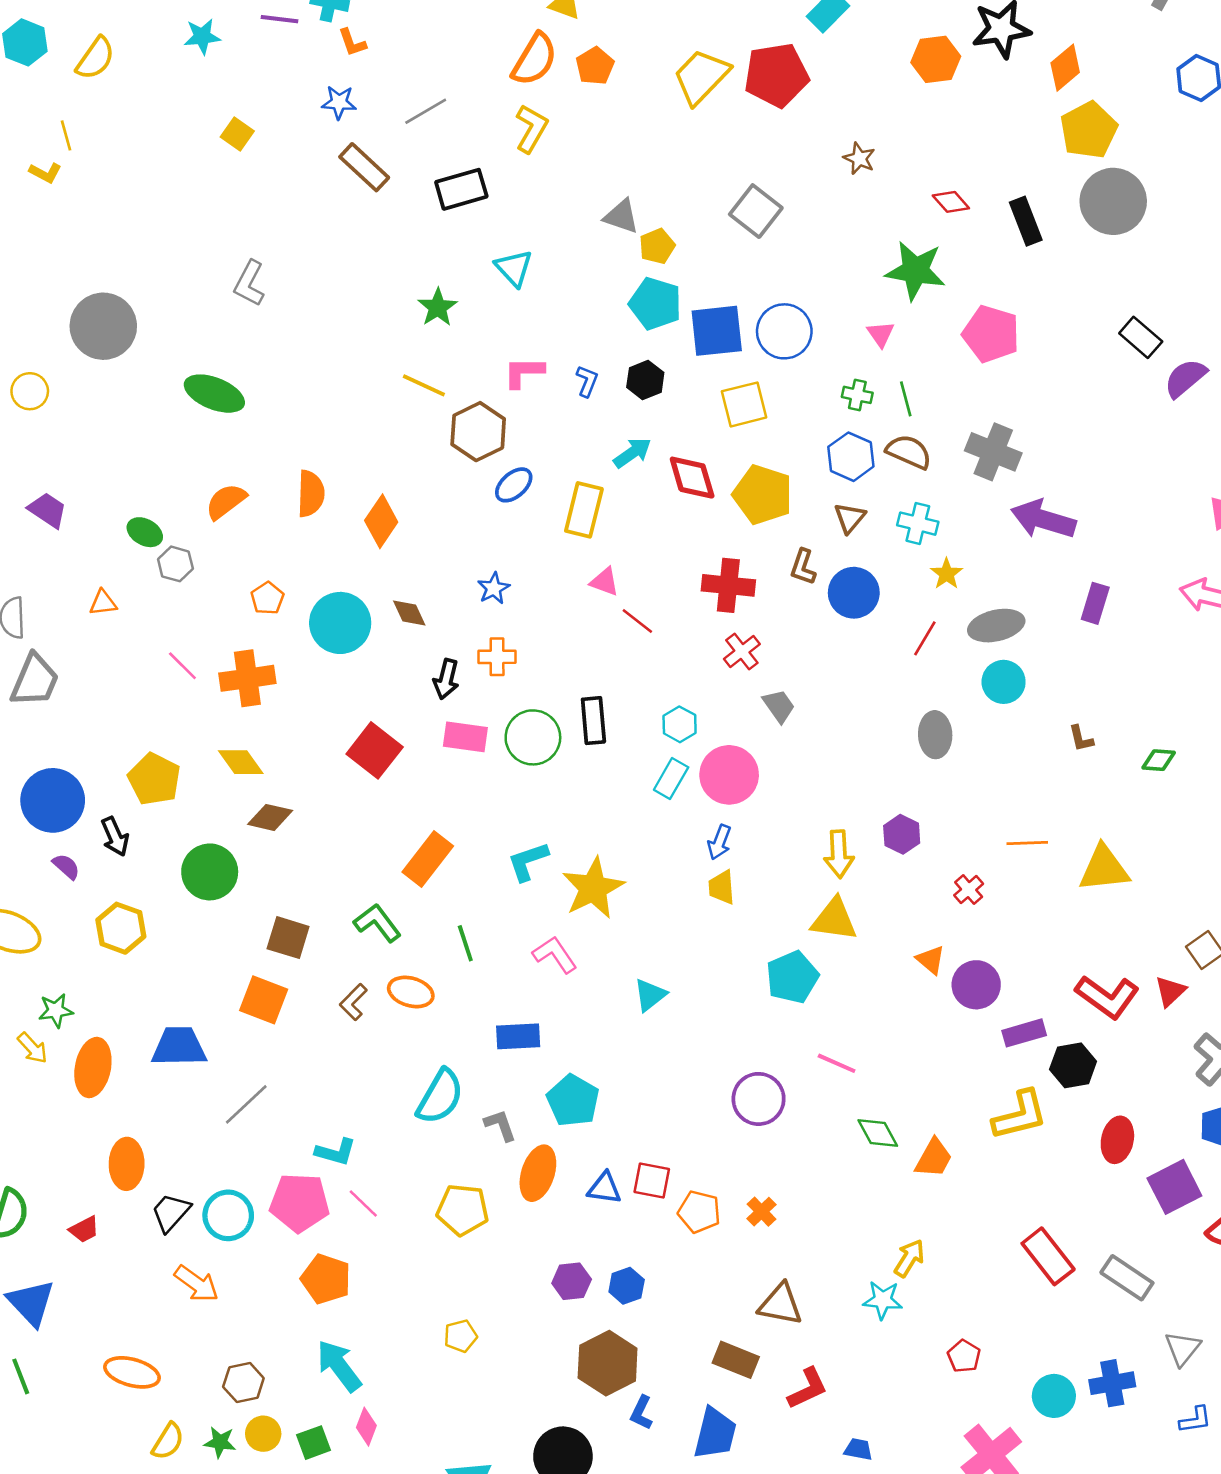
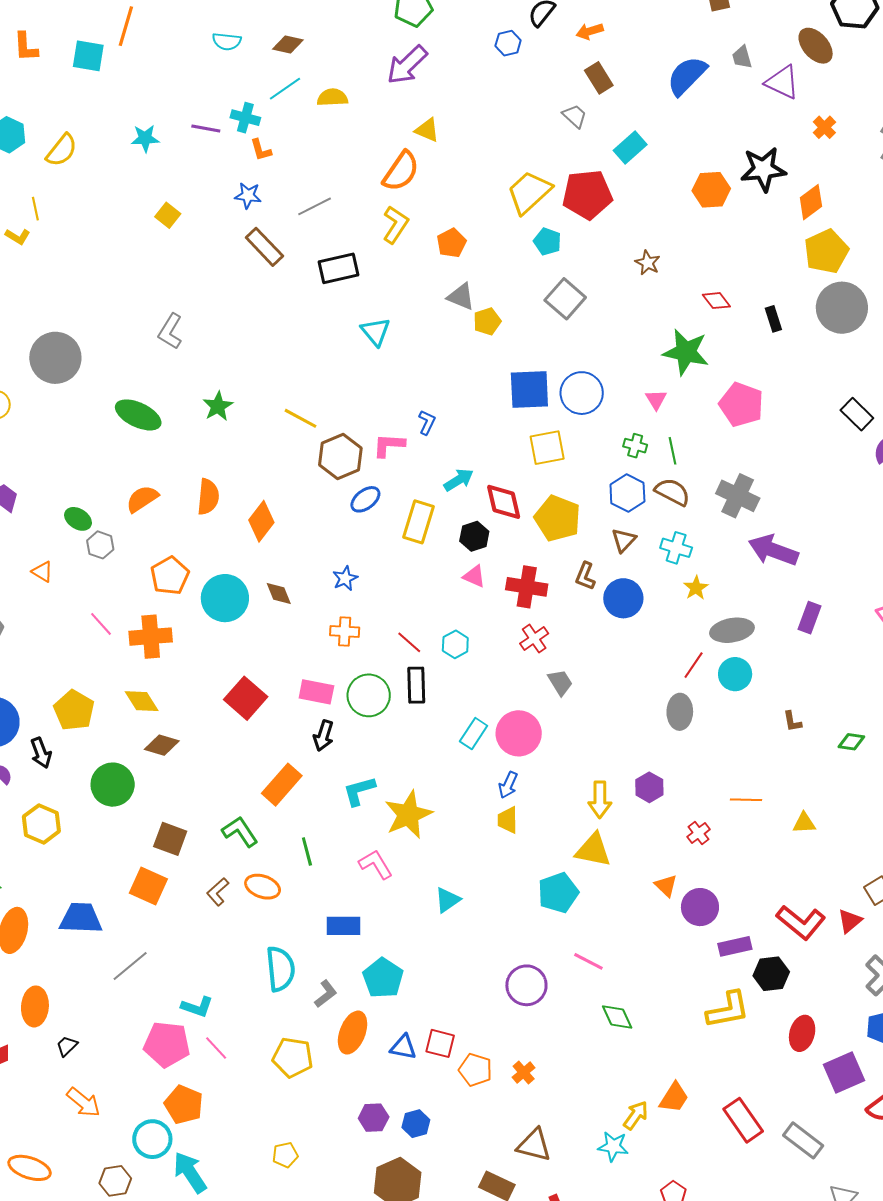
orange pentagon: (595, 66) -> (451, 243), moved
black rectangle: (1026, 221) -> (773, 319), size x0.7
cyan pentagon: (655, 304) -> (547, 241), moved, size x0.7
green star: (438, 307) -> (218, 406), moved
pink L-shape: (524, 372) -> (389, 445), moved
black hexagon: (645, 380) -> (474, 536), moved
pink triangle: (605, 582) -> (474, 576), moved
orange pentagon: (267, 598) -> (170, 576), size x1.5
orange triangle: (103, 603) -> (42, 572), turned 35
red line: (637, 621) -> (409, 642), moved
red line: (925, 638) -> (694, 665), moved
black arrow: (446, 679) -> (324, 736), moved
cyan hexagon: (680, 724) -> (455, 644), moved
yellow triangle: (1104, 869) -> (804, 823), size x0.6
cyan semicircle: (440, 1097) -> (280, 969), turned -39
gray L-shape: (500, 1125) -> (326, 994), turned 68
orange trapezoid: (934, 1158) -> (674, 1097), moved
black trapezoid: (171, 1212) -> (67, 1046), size x0.7
cyan circle: (228, 1215) -> (152, 1139), moved

